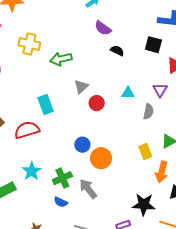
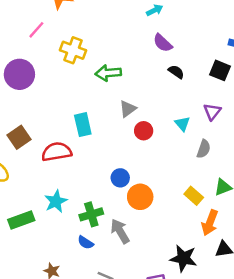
purple triangle: (160, 90) -> (212, 112), moved
cyan triangle: (128, 93) -> (182, 124), turned 40
yellow rectangle: (145, 152) -> (194, 196), turned -35

